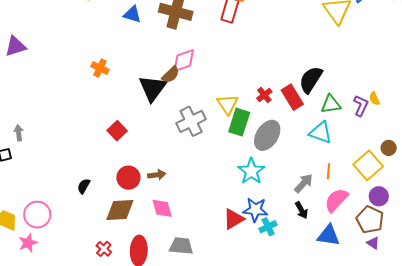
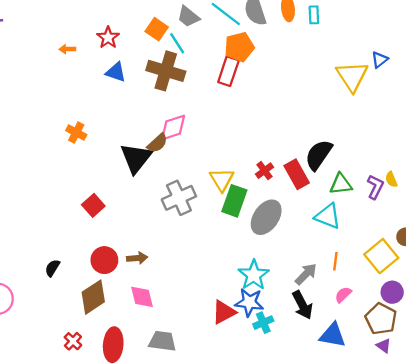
cyan star: (251, 171) -> (254, 275), moved
pink semicircle: (336, 200) -> (343, 295), size x0.6
brown diamond: (120, 210) -> (93, 297), turned -32
black arrow: (301, 210) -> (302, 305), size x1.4

